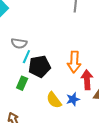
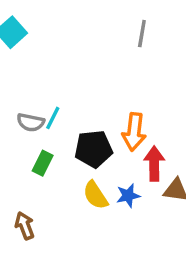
gray semicircle: (19, 43) -> (31, 122), moved
black pentagon: (39, 66) -> (94, 149), moved

